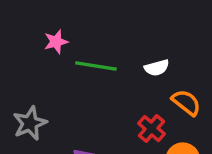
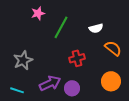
green line: (96, 66) -> (61, 27), turned -70
red cross: (151, 129) -> (77, 58), moved, turned 35

